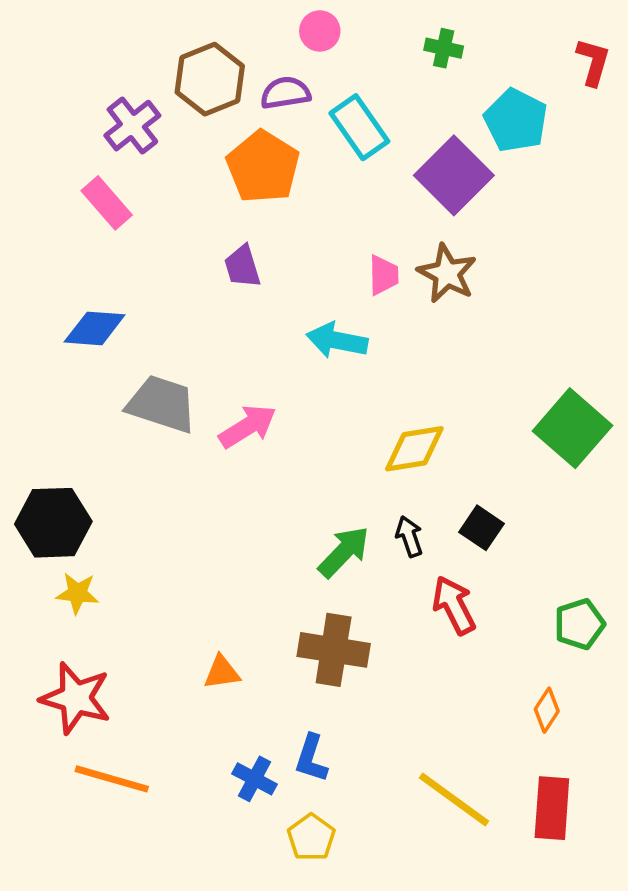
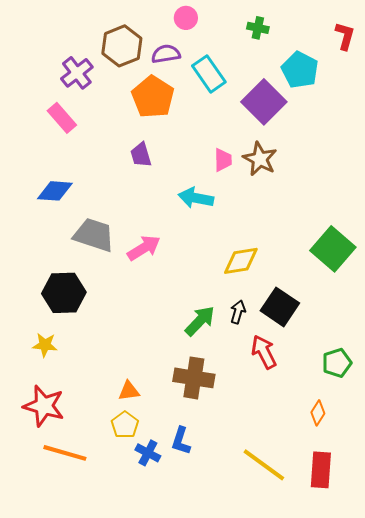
black hexagon: (53, 523) -> (64, 293), moved
black square: (481, 528) -> (280, 307), size x1.5
black arrow: (409, 536) -> (238, 312), turned 35
yellow pentagon: (311, 837) -> (125, 425), moved

